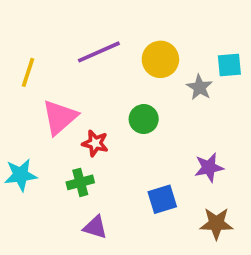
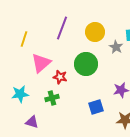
purple line: (99, 52) -> (62, 28), turned -45
green circle: (144, 119) -> (86, 64), size x1.5
purple triangle: (95, 227) -> (32, 122), moved

